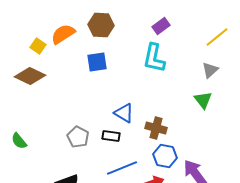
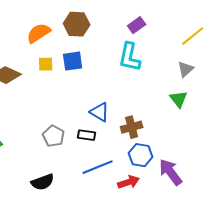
yellow square: (38, 46) -> (46, 64), moved, turned -35
brown cross: (156, 128) -> (132, 127), turned -30

